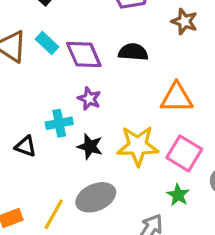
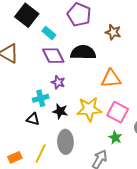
cyan rectangle: (47, 43) -> (49, 33), moved
black semicircle: (133, 52) -> (83, 52), size x1.4
black triangle: (26, 146) -> (33, 119), moved
gray ellipse: (96, 197) -> (65, 142), turned -65

